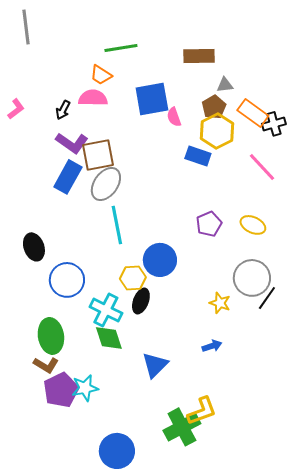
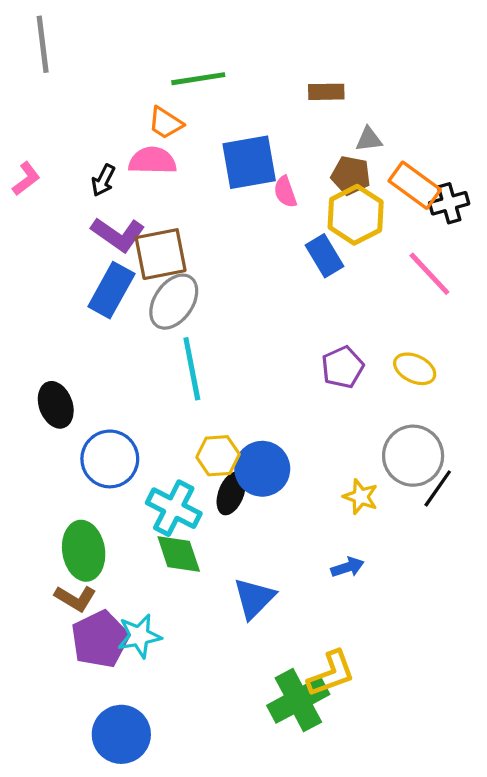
brown rectangle: (199, 56) -> (326, 92), size x0.7
brown pentagon: (214, 107) -> (351, 175), turned -30
blue rectangle: (198, 156) -> (325, 256), turned 40
blue circle: (160, 260) -> (262, 469), moved
blue circle: (117, 451) -> (121, 734), moved

